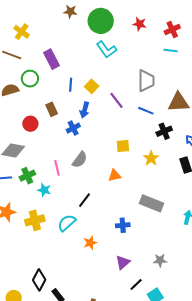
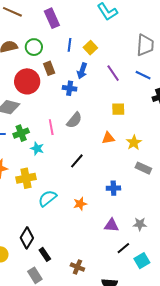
green circle: (30, 79) -> (34, 47), moved
purple line: (116, 100) -> (113, 73), moved
red circle: (30, 124) -> (27, 81), size x1.6
blue cross: (73, 128) -> (70, 88), turned 32
yellow star: (151, 158) -> (134, 143), moved
gray rectangle: (152, 203) -> (143, 168), size x0.7
cyan semicircle: (67, 223) -> (47, 198), moved
gray star: (160, 260) -> (140, 224), moved
purple triangle: (123, 262) -> (111, 225), turned 42

